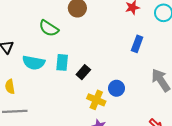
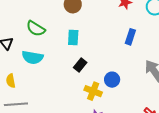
green semicircle: (49, 28) -> (36, 29), moved
cyan rectangle: (62, 62) -> (73, 37), moved

